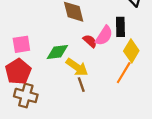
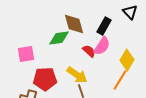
black rectangle: (120, 27) -> (104, 26), moved, turned 30
green diamond: (57, 52) -> (59, 38), moved
red pentagon: (18, 72) -> (45, 79), moved, turned 30

